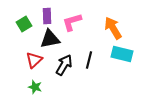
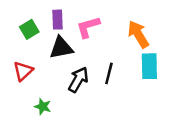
cyan rectangle: (122, 54) -> (149, 66), turned 75
red triangle: (34, 60) -> (23, 71), moved

